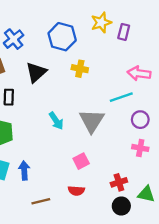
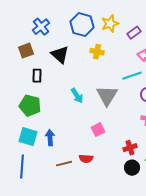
yellow star: (101, 22) -> (110, 24), moved
purple rectangle: (124, 32) -> (134, 33), moved, turned 40
black triangle: (36, 72) -> (60, 55), turned -36
red semicircle: (76, 191) -> (86, 159), moved

